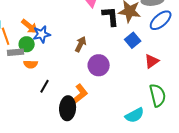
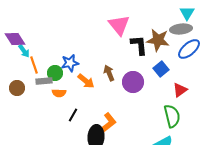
orange arrow: (30, 26) -> (86, 81), moved
brown arrow: (81, 44) -> (109, 73), turned -49
purple circle: (99, 65) -> (133, 82), moved
green semicircle: (158, 95) -> (172, 116), moved

